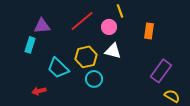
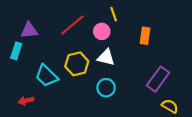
cyan circle: (94, 79) -> (106, 88), moved

